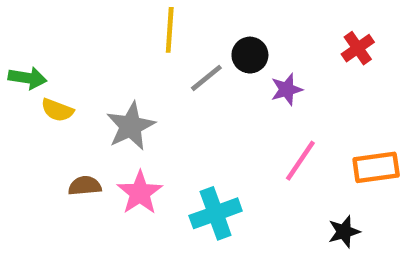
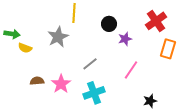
red cross: (358, 48) -> (156, 21), size x1.5
gray line: (206, 78) -> (90, 64), moved
gray star: (131, 126) -> (58, 37), moved
orange rectangle: (376, 167) -> (168, 49), moved, turned -66

